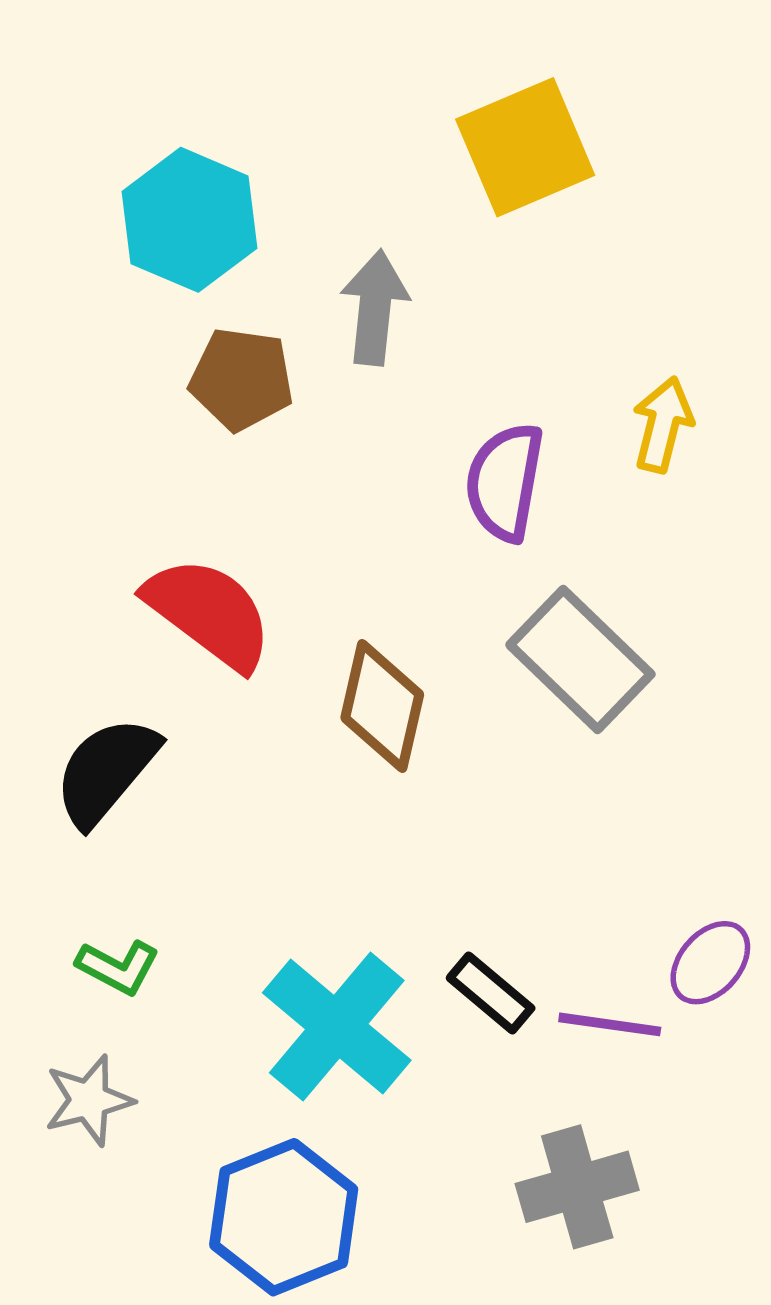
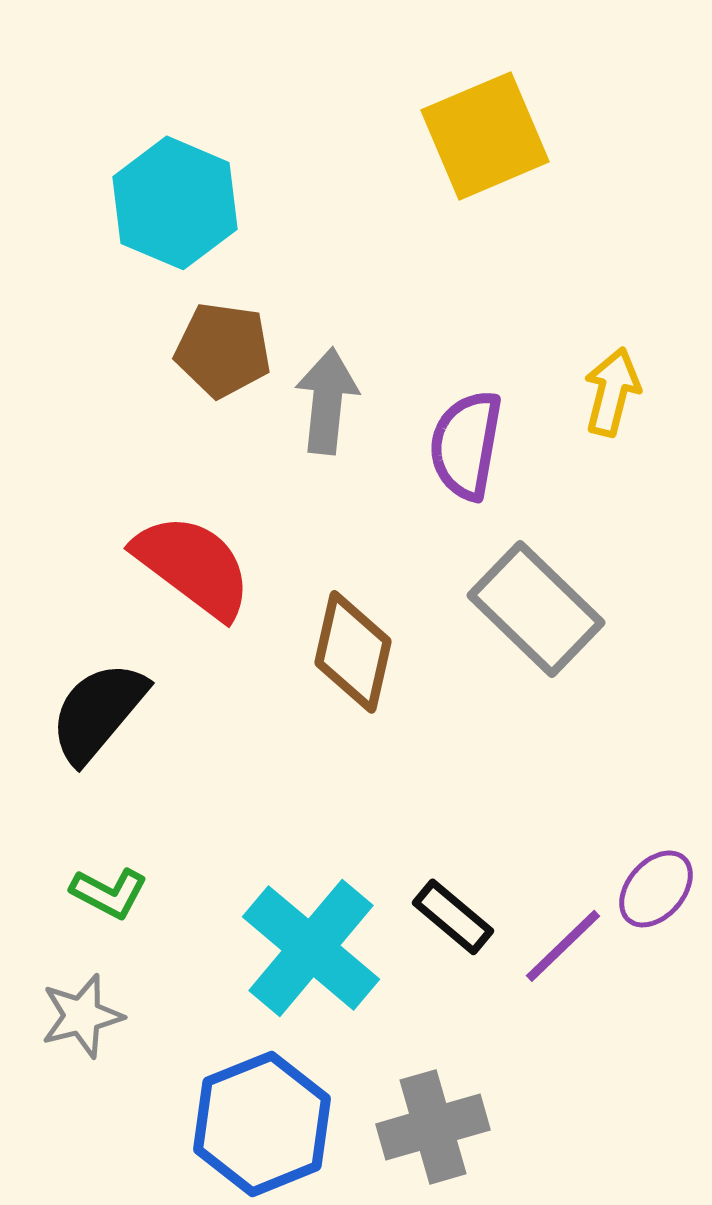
gray arrow: (375, 308) -> (327, 401), moved
purple line: (610, 1024) -> (563, 946), turned -52
gray cross: (577, 1187) -> (433, 1127), moved

